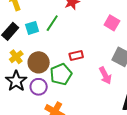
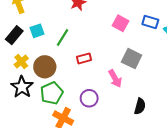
green line: (52, 23) -> (63, 38), moved
green pentagon: (61, 74) -> (52, 93), moved
purple circle: (39, 87) -> (89, 98), moved

